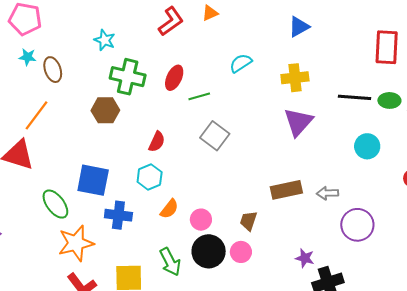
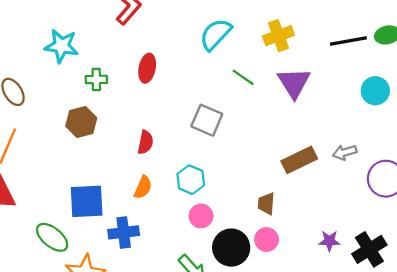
cyan star: (105, 40) -> (61, 46), size x1.4
cyan semicircle: (241, 63) -> (216, 34), size x1.4
green cross: (128, 77) -> (96, 79), size x0.6
green line: (199, 96) -> (243, 77), moved, turned 65
cyan hexagon: (150, 177) -> (191, 180), moved
orange semicircle: (169, 209) -> (143, 187), moved
pink circle: (201, 220) -> (201, 216), moved
purple star: (305, 258) -> (329, 241), moved

